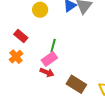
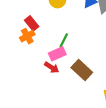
orange cross: (16, 57) -> (27, 36), moved
brown rectangle: (76, 84) -> (82, 70), moved

